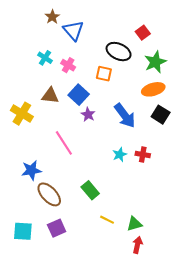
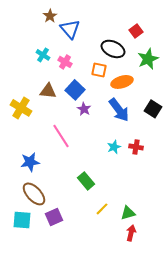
orange ellipse: (153, 89) -> (122, 82), moved
brown ellipse: (49, 194) -> (34, 194), moved
yellow line: (107, 220) -> (102, 209), turned -72

